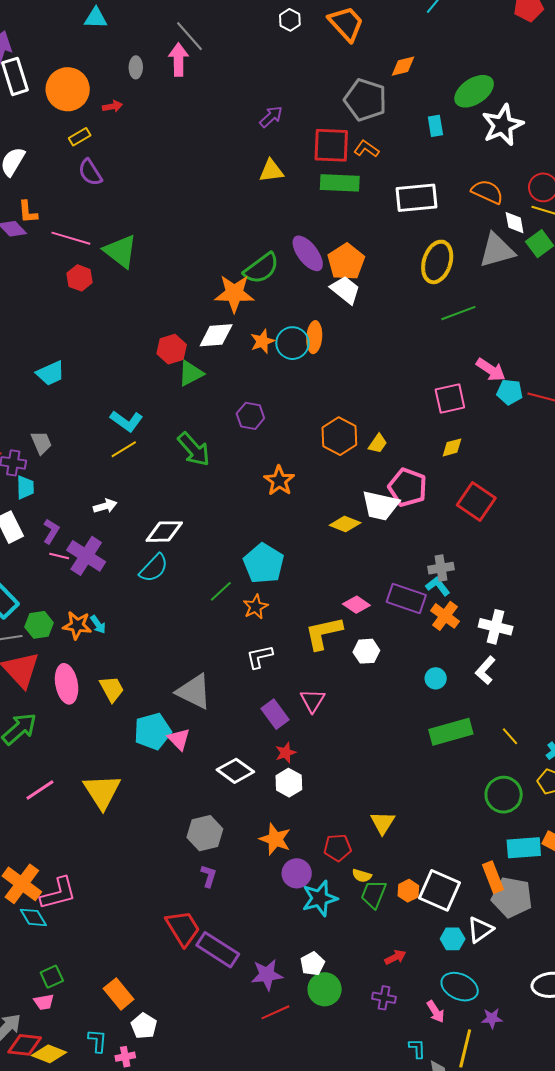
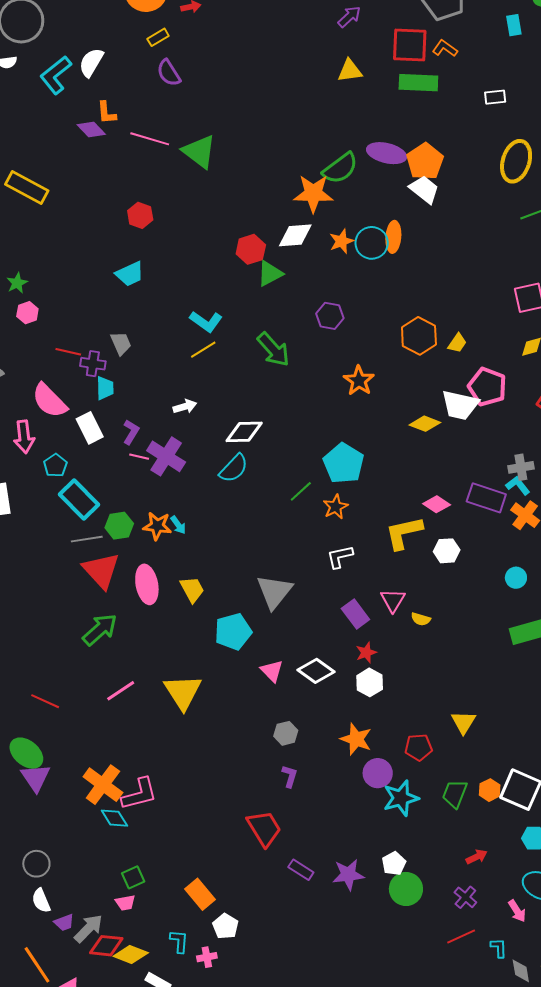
white rectangle: (416, 198) -> (495, 97), size x0.5
purple ellipse: (308, 253) -> (387, 153), turned -39
red hexagon: (80, 278) -> (140, 215), moved
gray triangle: (194, 691) -> (274, 592), turned 42
pink triangle: (179, 739) -> (272, 671), moved
gray hexagon: (205, 833) -> (286, 733), size x0.7
yellow semicircle: (362, 876) -> (421, 619), moved
purple rectangle: (218, 950) -> (301, 870), moved, size x0.6
purple cross: (384, 998) -> (465, 897), turned 30
red line: (275, 1012) -> (461, 937), moved

